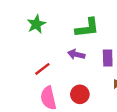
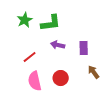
green L-shape: (87, 28) -> (51, 23), moved

